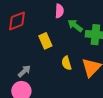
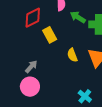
red diamond: (17, 21) -> (33, 18), moved

